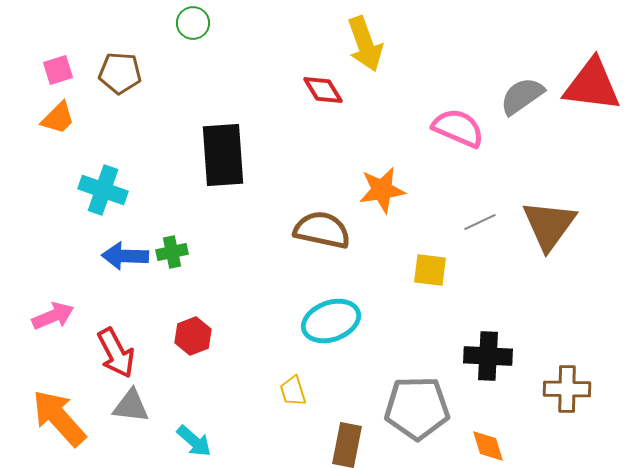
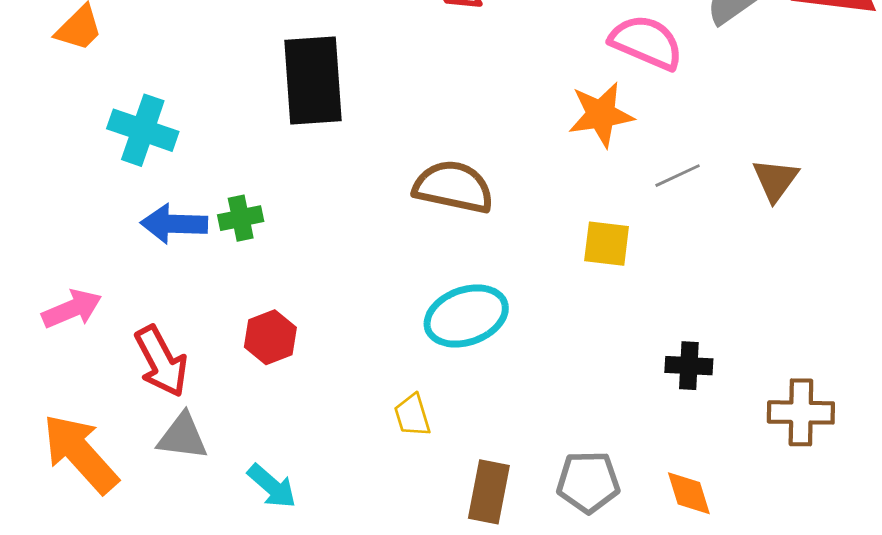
orange star: (382, 190) -> (601, 115), moved
brown triangle: (549, 225) -> (775, 180), size x0.6
black cross: (488, 356) -> (689, 366), size x0.7
gray pentagon: (417, 408) -> (588, 482), moved, size x0.7

